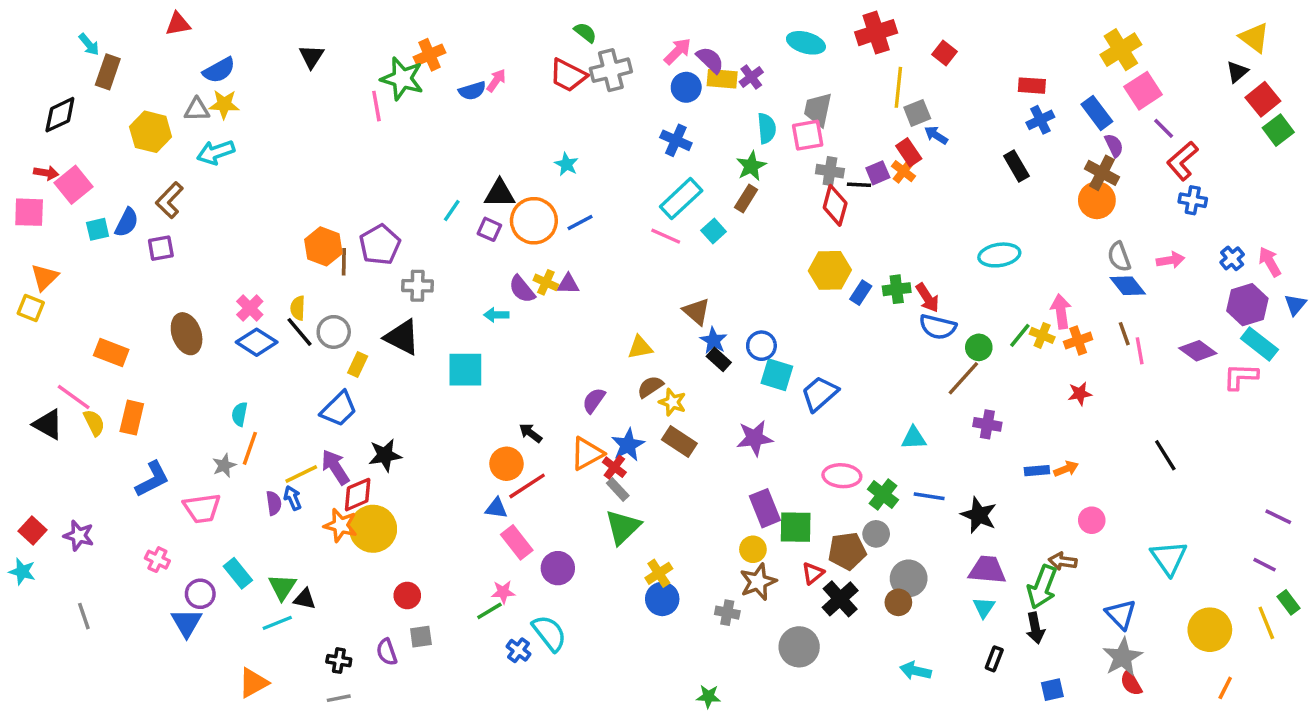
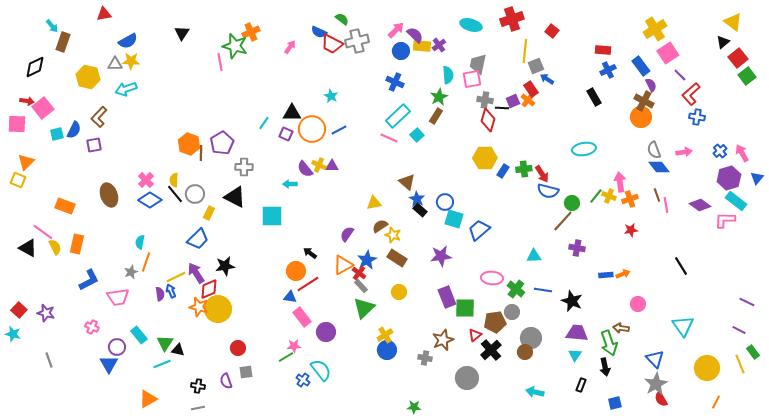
blue semicircle: (472, 91) -> (319, 32), moved, turned 42
yellow circle: (753, 549) -> (399, 292), moved
green arrow: (1042, 587) -> (609, 343), turned -40

